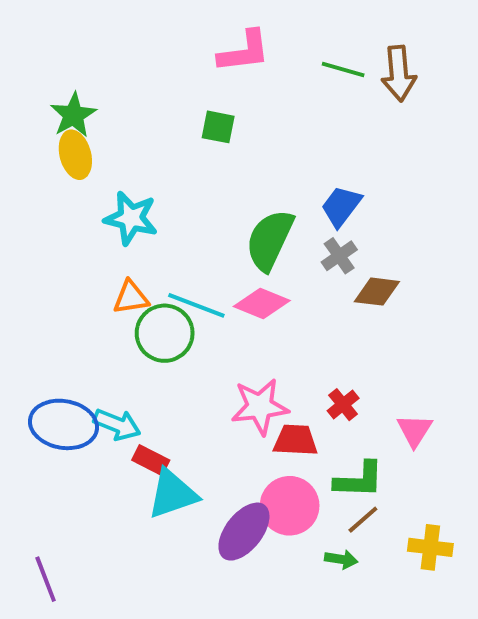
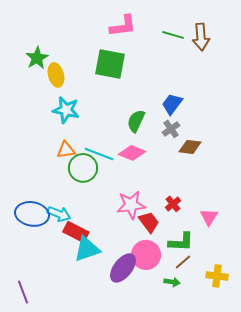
green square: (218, 127) -> (110, 64), size x1.8
yellow ellipse: (75, 155) -> (56, 75), moved
green semicircle: (270, 240) -> (136, 121), size x0.7
red trapezoid: (296, 440) -> (149, 222), turned 50
red rectangle: (151, 460) -> (76, 232), size x1.4

